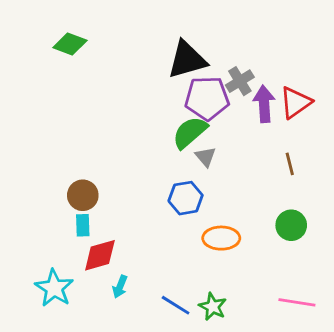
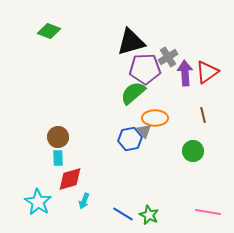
gray triangle: (206, 157) -> (144, 131), moved
green circle: (291, 225) -> (193, 151), moved
orange ellipse: (221, 238) -> (155, 118), moved

